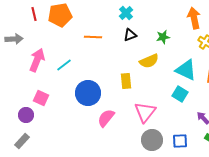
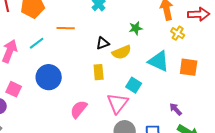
black triangle: (130, 35) -> (103, 43), moved
cyan line: (64, 65) -> (37, 43), moved
blue circle: (88, 93) -> (49, 77), moved
cyan square: (180, 94) -> (134, 85), moved

